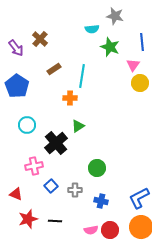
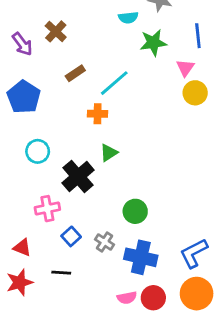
green star: (110, 47) -> (153, 43), turned -30
cyan line: (82, 76) -> (114, 83), turned 40
gray cross: (75, 190) -> (105, 242), turned 32
blue cross: (101, 201) -> (141, 257), size x1.6
red star: (28, 219) -> (19, 282), moved
black line: (55, 221) -> (61, 273), moved

